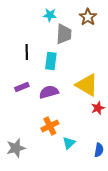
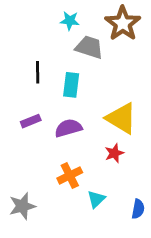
brown star: (88, 17) -> (123, 23), size x1.4
gray trapezoid: (64, 34) -> (89, 47), turned -75
red star: (98, 108) -> (114, 153), moved

